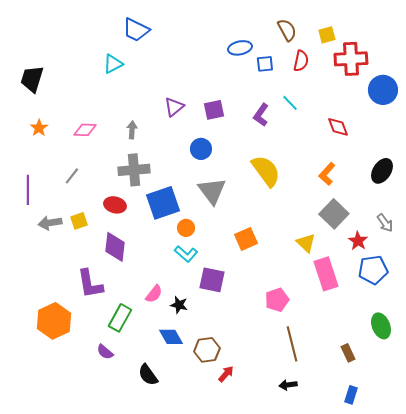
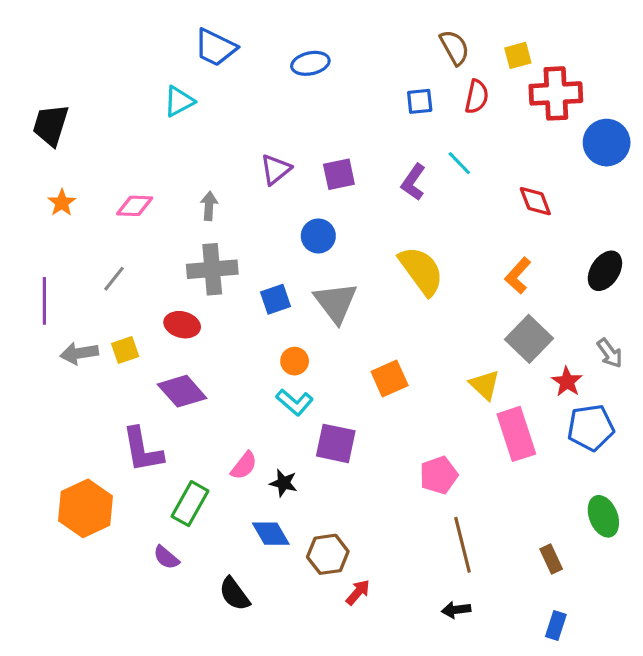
blue ellipse: (240, 48) -> (310, 63), moved
blue square: (163, 203) -> (276, 299), moved, size x0.6
purple diamond: (115, 247) -> (182, 391), turned -48

